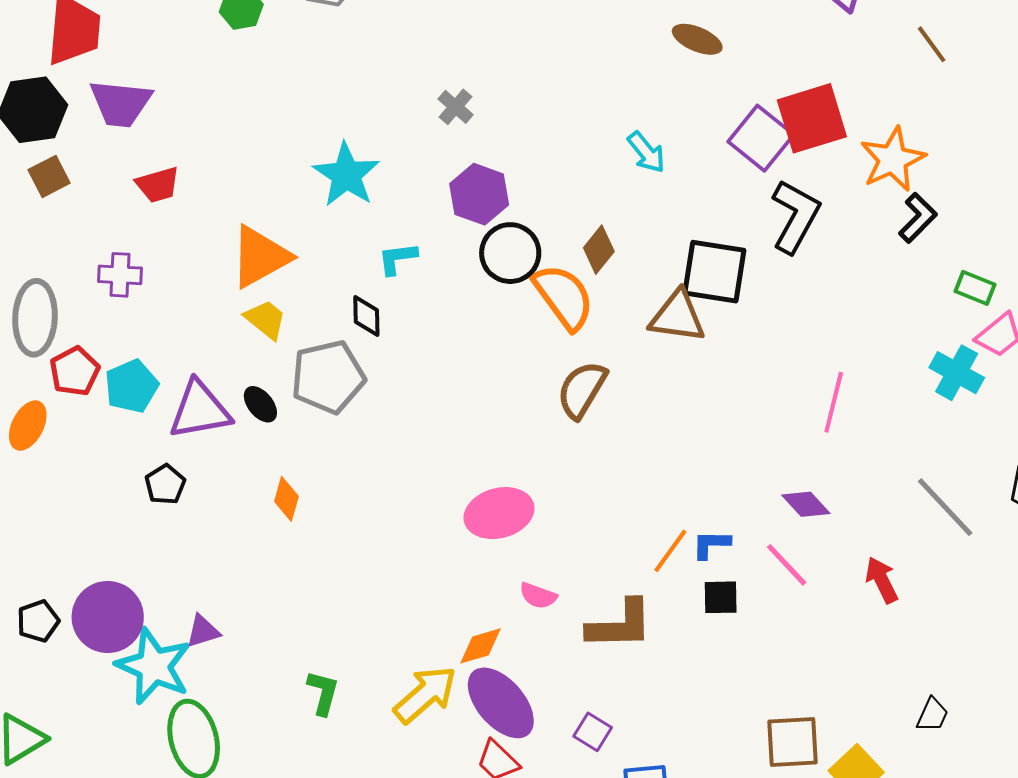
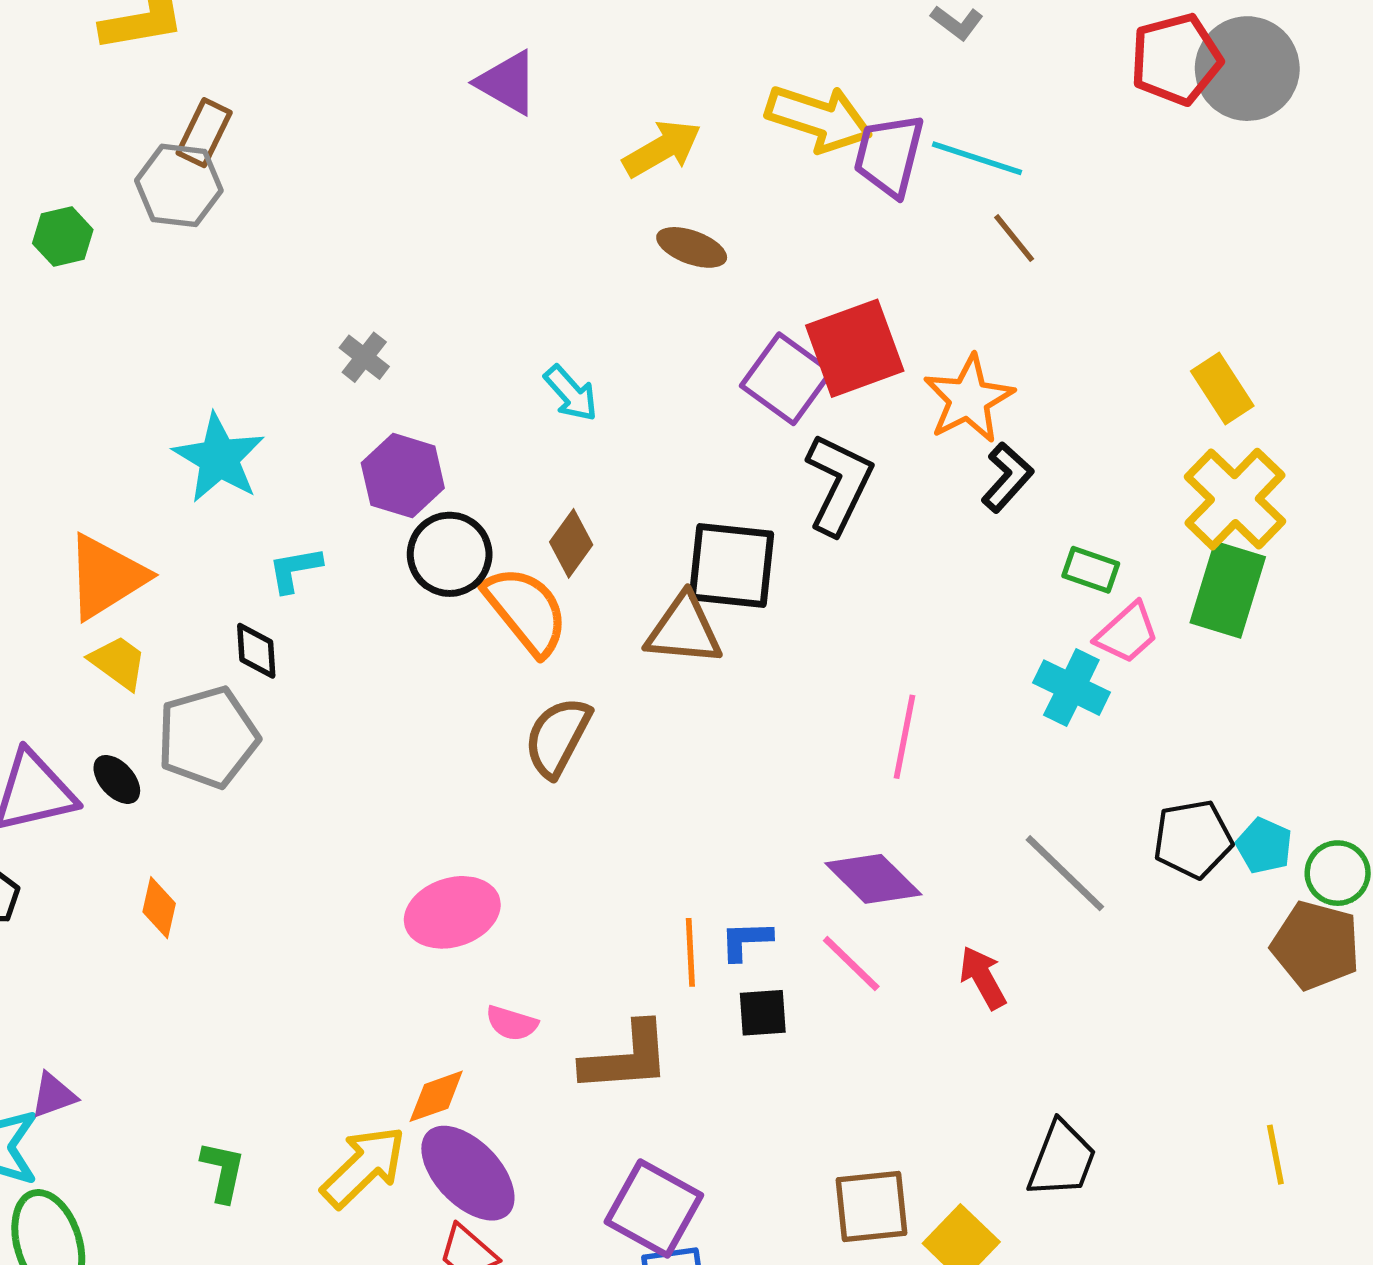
cyan arrow: (646, 152) -> (571, 393), moved
purple diamond: (806, 504) -> (873, 879), size x1.4
orange line: (670, 551) -> (690, 952), turned -36
black trapezoid: (932, 715) -> (1062, 1159), size x1.6
purple square: (593, 732) -> (654, 1209), moved, size x1.8

